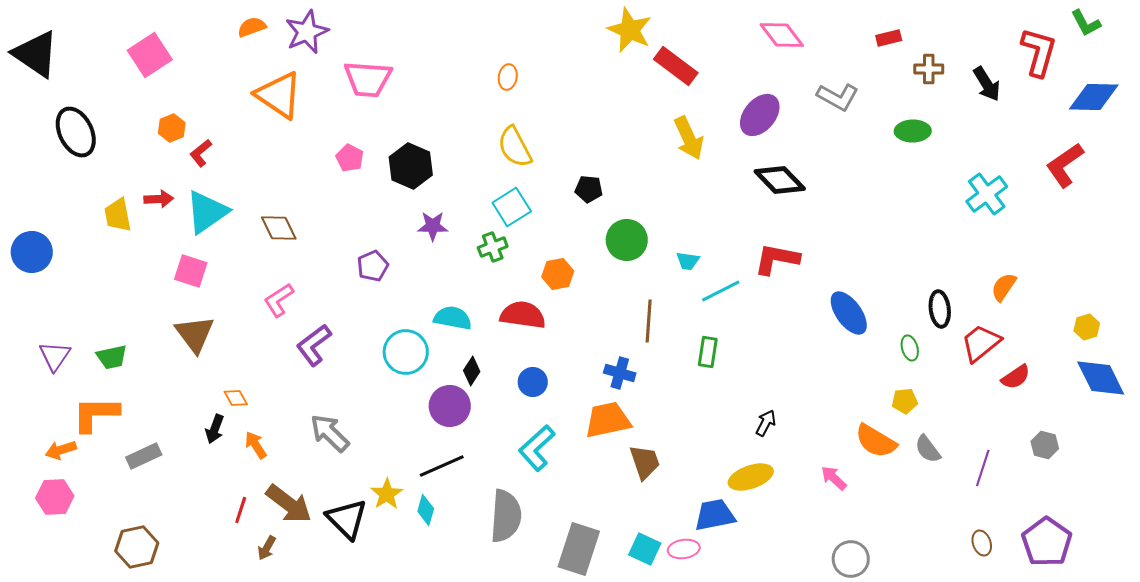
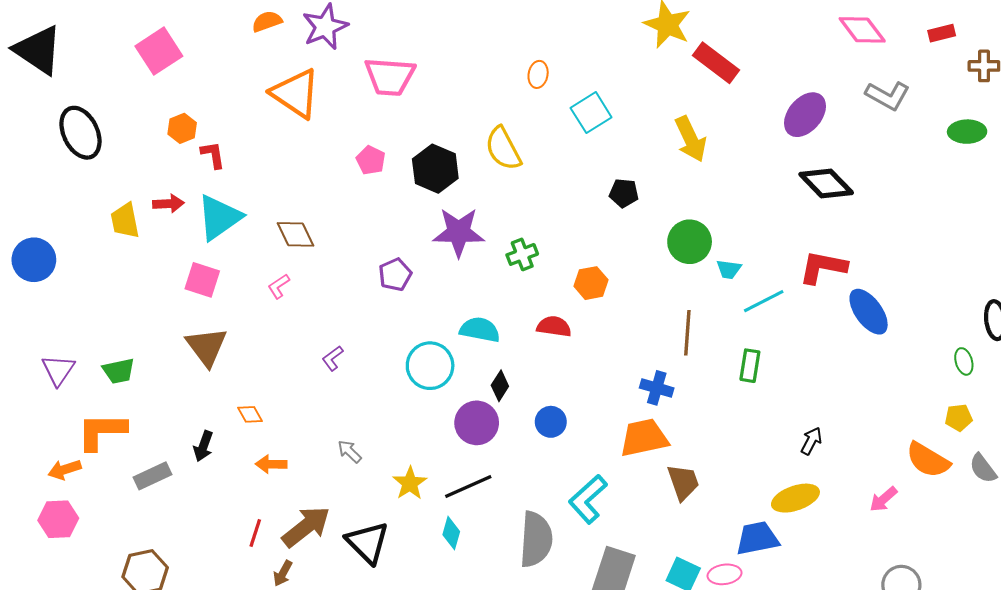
pink diamond: (782, 35) -> (862, 30), moved
yellow arrow: (689, 138) -> (691, 139), moved
yellow semicircle: (515, 147) -> (503, 149), moved
red L-shape: (201, 153) -> (213, 155), turned 120
cyan square: (512, 207) -> (591, 113), moved
purple star: (433, 226) -> (459, 232), size x1.6
green circle: (627, 240) -> (690, 242), moved
pink L-shape: (279, 300) -> (279, 286), moved, size x0.7
blue ellipse: (849, 313) -> (869, 312), moved
red semicircle: (523, 315) -> (554, 326), size x0.7
purple L-shape: (314, 345) -> (333, 358), size x0.6
blue circle: (533, 382) -> (551, 422), moved
black arrow: (215, 429) -> (203, 446), moved
gray arrow: (330, 433) -> (350, 451), size x0.6
orange arrow: (256, 445) -> (271, 464), turned -56
cyan L-shape: (537, 448) -> (588, 499), moved
pink arrow: (834, 478) -> (883, 499), turned -84
yellow star: (387, 494) -> (410, 483), moved
brown arrow: (289, 504) -> (306, 527), turned -75

